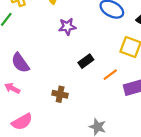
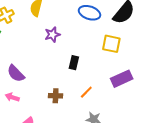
black rectangle: (86, 61) -> (74, 63), turned -32
orange line: (110, 75) -> (86, 92), moved

